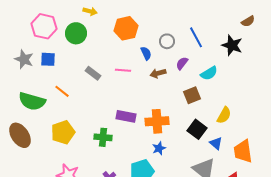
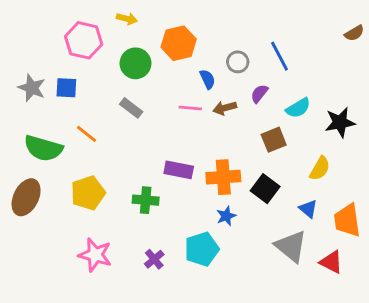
pink hexagon: (44, 26) -> (84, 40), moved
green circle: (76, 33) -> (135, 63), moved
black star: (232, 45) -> (340, 122), moved, turned -30
pink line: (123, 70) -> (190, 108), moved
black square: (197, 129) -> (265, 189), moved
brown ellipse: (20, 135) -> (26, 197), turned 60

